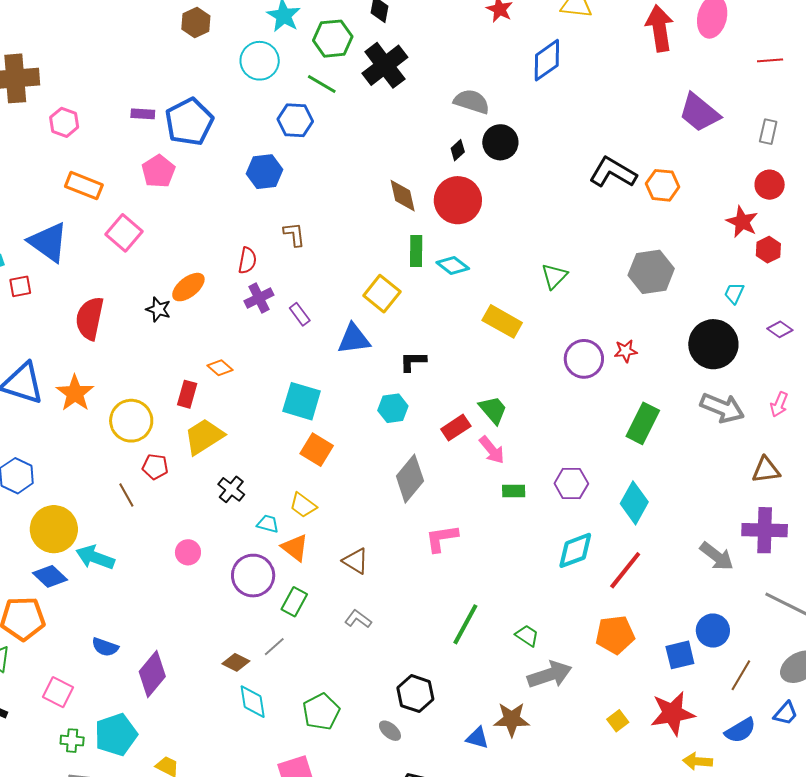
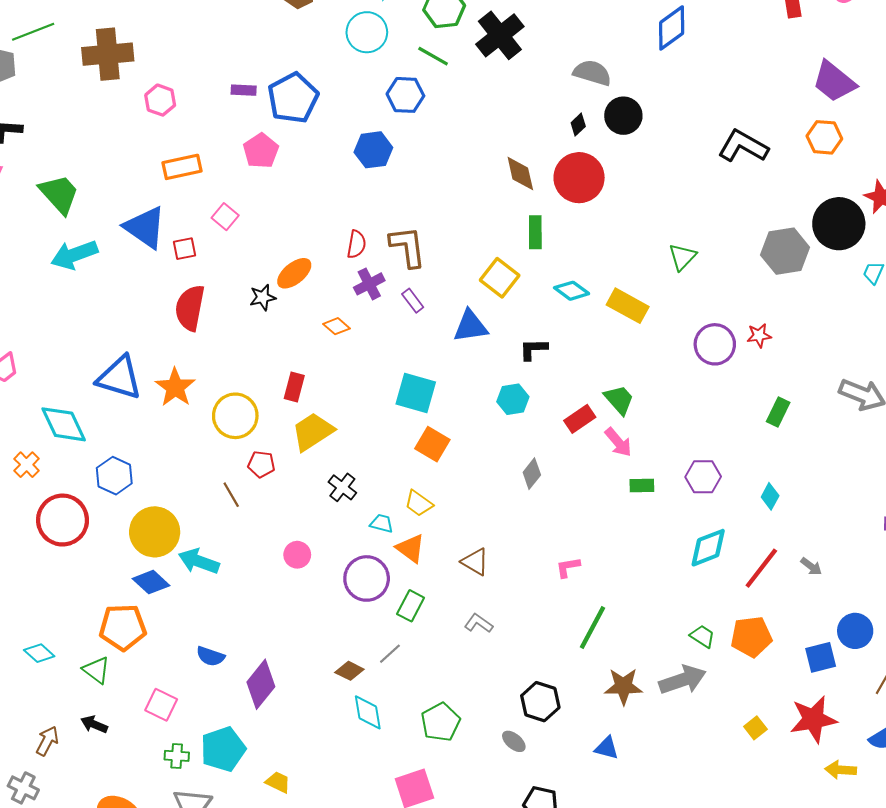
orange hexagon: (662, 185) -> (824, 137), moved
orange rectangle: (84, 186) -> (182, 167), turned -33
pink square: (124, 233) -> (225, 217), size x0.7
brown L-shape: (294, 234) -> (408, 247), moved, size x1.6
cyan diamond: (453, 266) -> (572, 291), moved
red square: (20, 286) -> (184, 249), moved
black star: (158, 309) -> (263, 297), turned -30
black circle: (713, 344) -> (839, 224), moved
orange diamond: (220, 368) -> (337, 326), moved
green rectangle: (643, 423) -> (778, 412), size x0.7
gray diamond: (410, 479) -> (532, 474), size x0.6
cyan diamond: (634, 503) -> (770, 496), size x0.6
pink L-shape: (442, 538) -> (568, 567), moved, size x0.7
gray arrow: (717, 556) -> (811, 566), moved, size x0.6
green trapezoid: (527, 636) -> (702, 636), moved
brown star: (512, 719) -> (623, 686), moved

